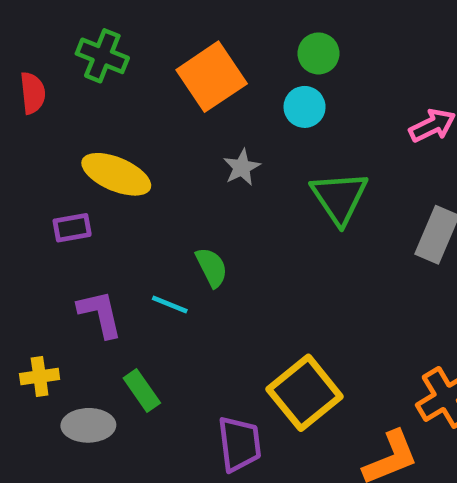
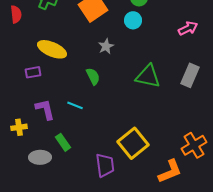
green triangle: (339, 198) -> (148, 76), moved, turned -44
green semicircle: (212, 267) -> (93, 76), moved
yellow cross: (40, 377) -> (19, 127), moved

